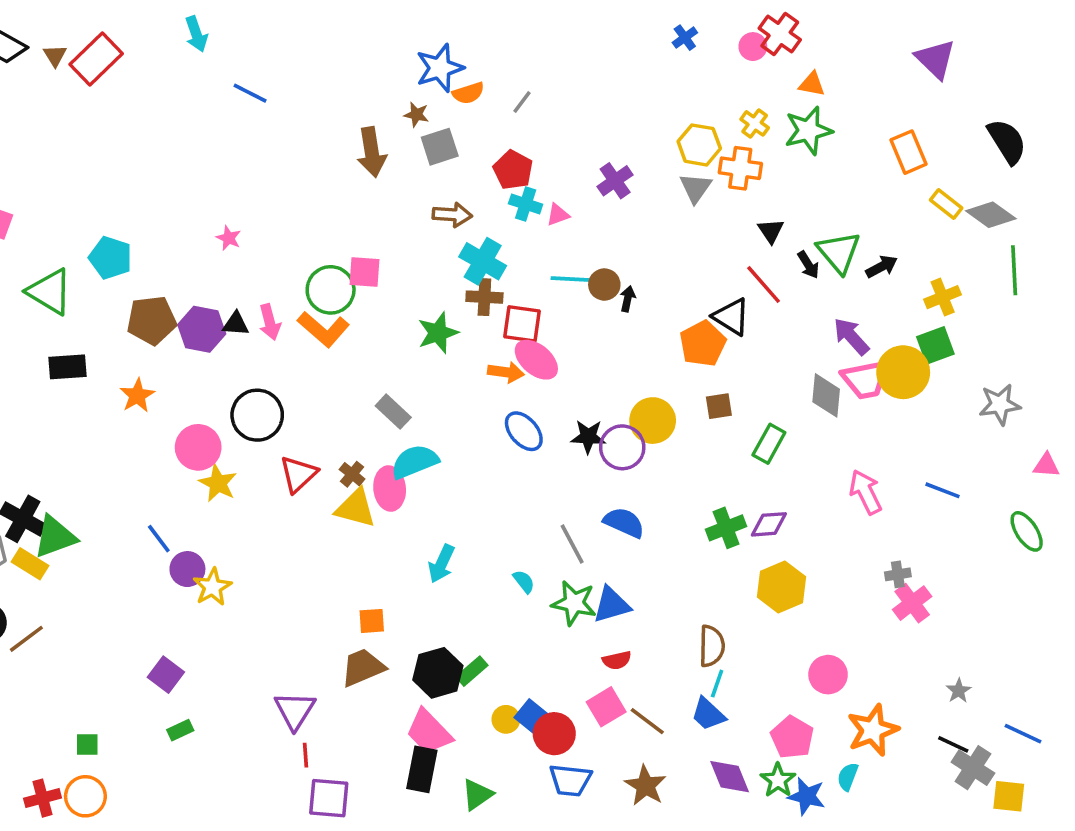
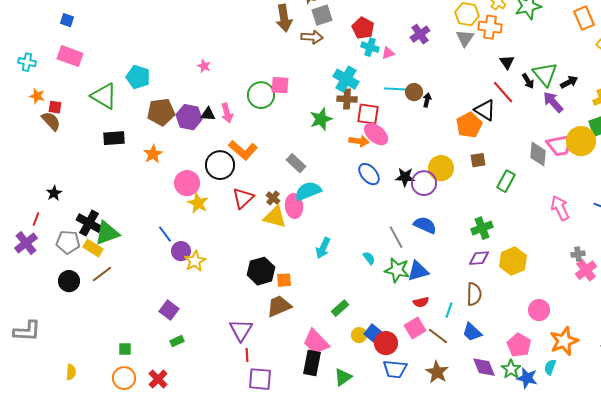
brown arrow: (452, 215) -> (312, 37), moved
orange L-shape: (323, 329) -> (243, 150), moved
purple arrow: (851, 336) -> (553, 102), moved
purple diamond: (769, 524) -> (479, 258), moved
brown line: (26, 639) -> (102, 274), moved
black hexagon: (438, 673) -> (261, 271), moved
cyan line: (717, 684) -> (449, 310), moved
red cross: (42, 798) -> (158, 379), moved, turned -30

